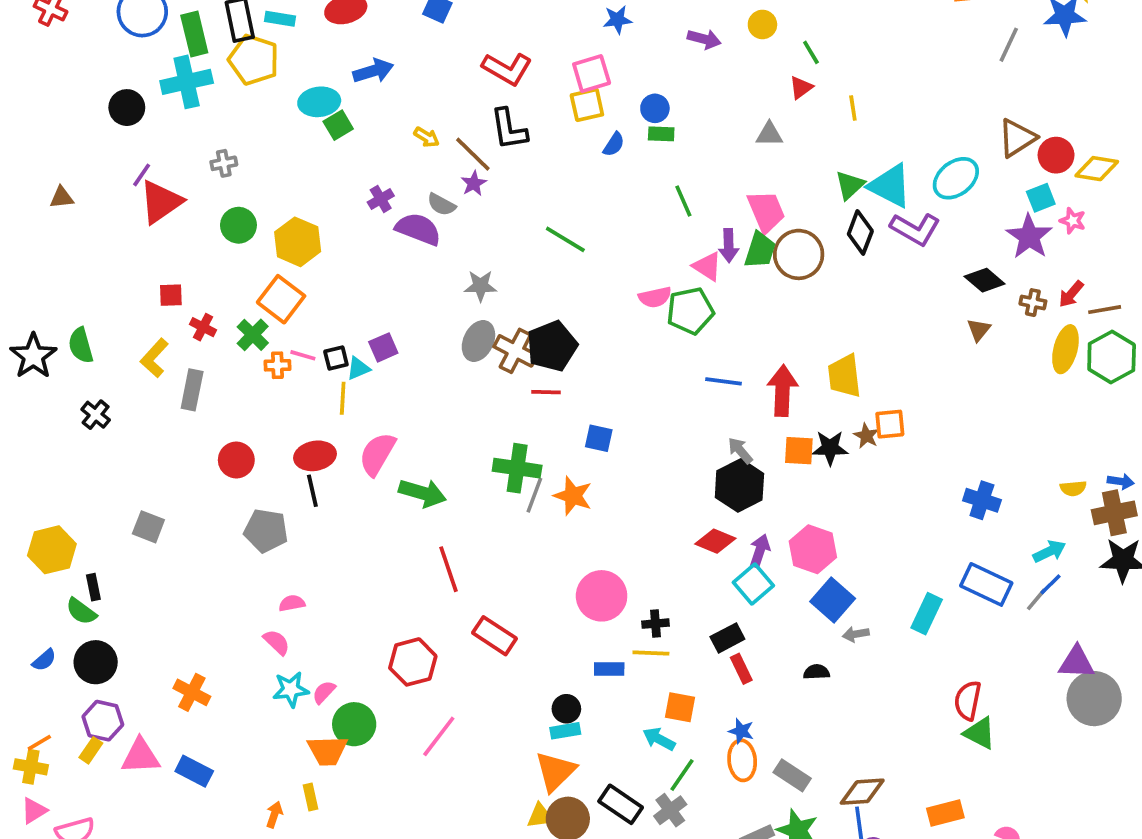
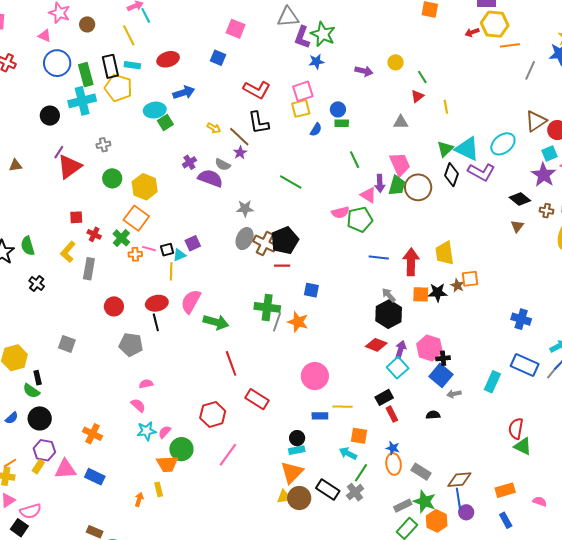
black cross: (656, 624) -> (443, 358), moved

